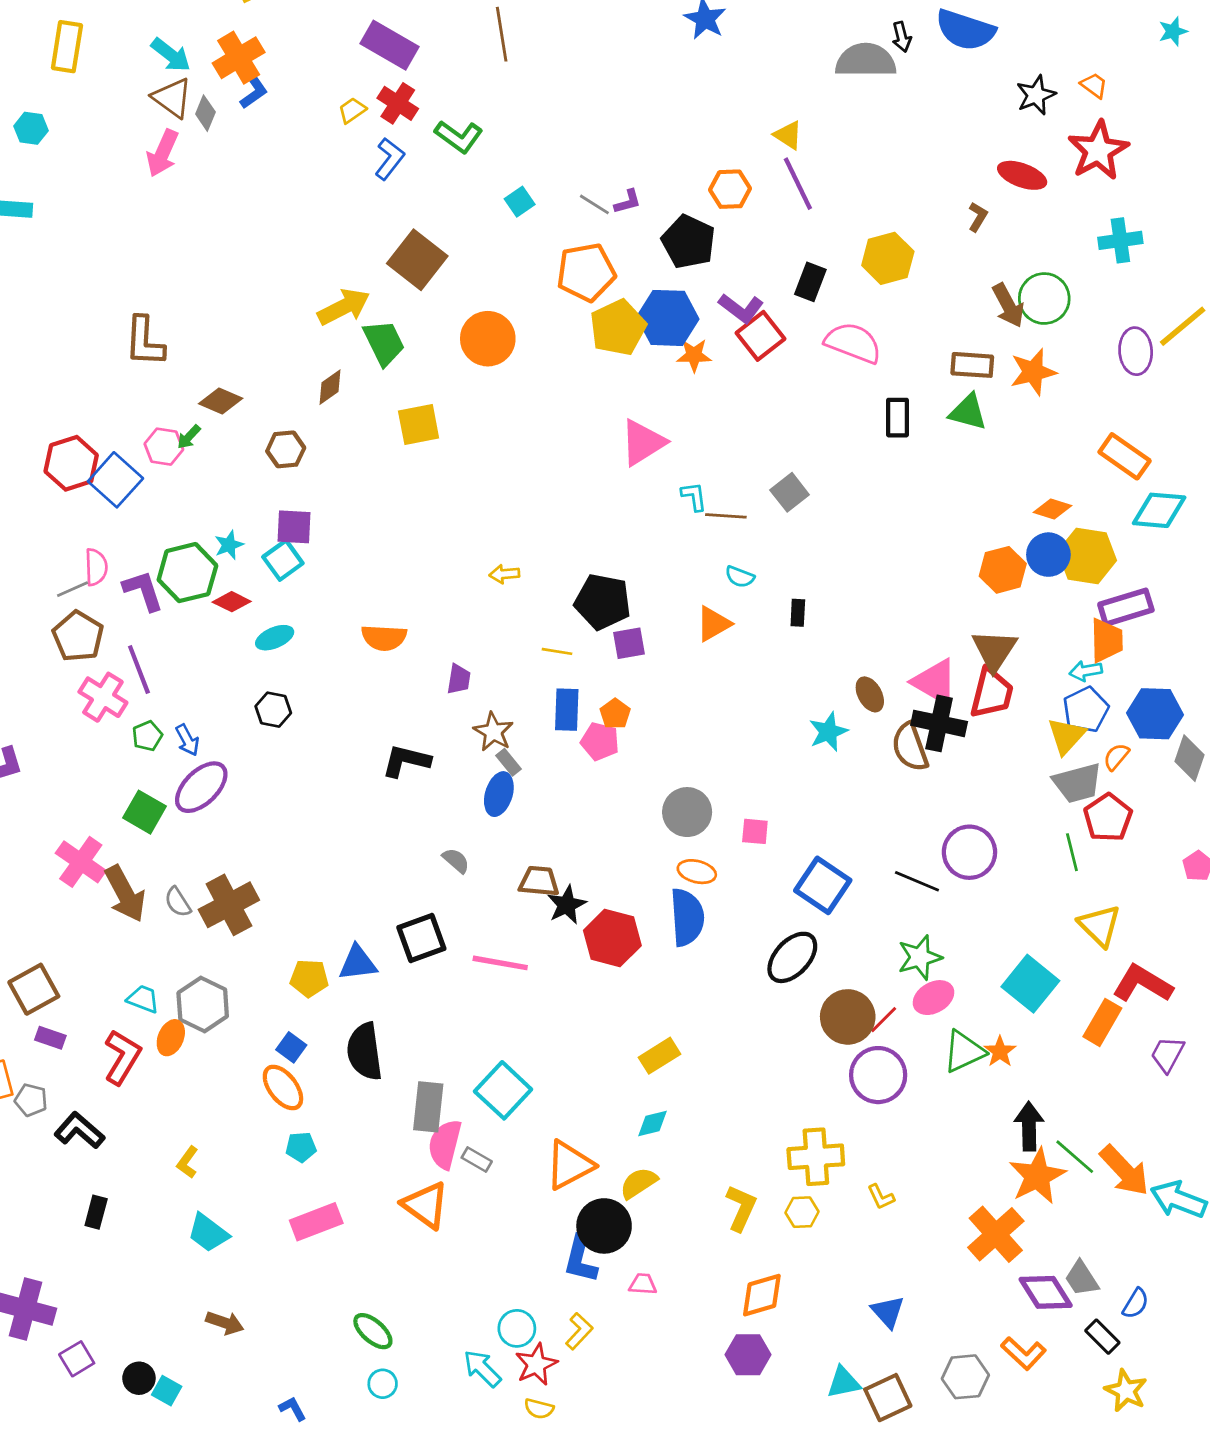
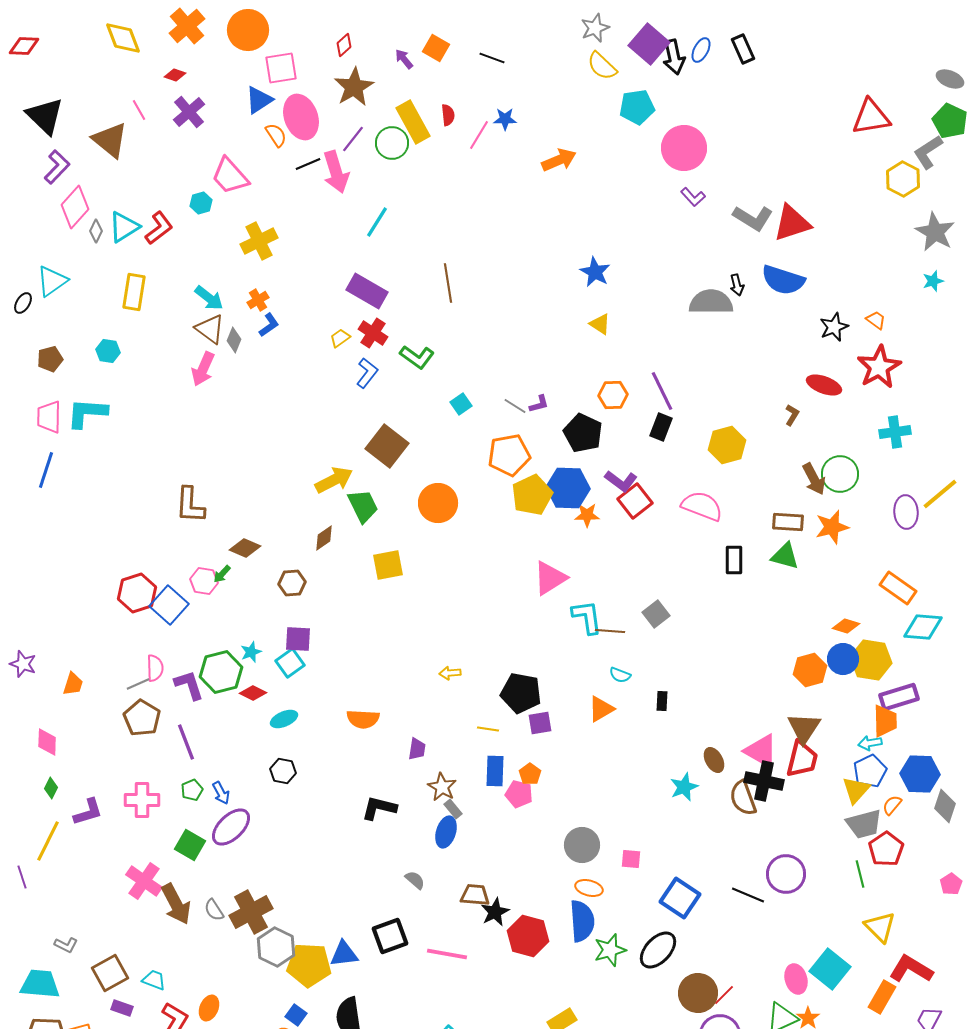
orange cross: (239, 58) -> (258, 300), size x0.6
yellow triangle: (788, 135) -> (600, 324), moved
black rectangle: (810, 282) -> (661, 427), moved
cyan L-shape: (694, 496) -> (587, 617), size x1.6
pink cross: (103, 697) -> (142, 800), moved, turned -32
green star: (920, 957) -> (610, 950), moved
yellow pentagon: (309, 978) -> (309, 965), size x1.6
pink ellipse: (933, 998) -> (796, 979), moved, turned -76
cyan trapezoid: (143, 999) -> (154, 980), moved
gray hexagon: (203, 1004) -> (276, 947), moved

